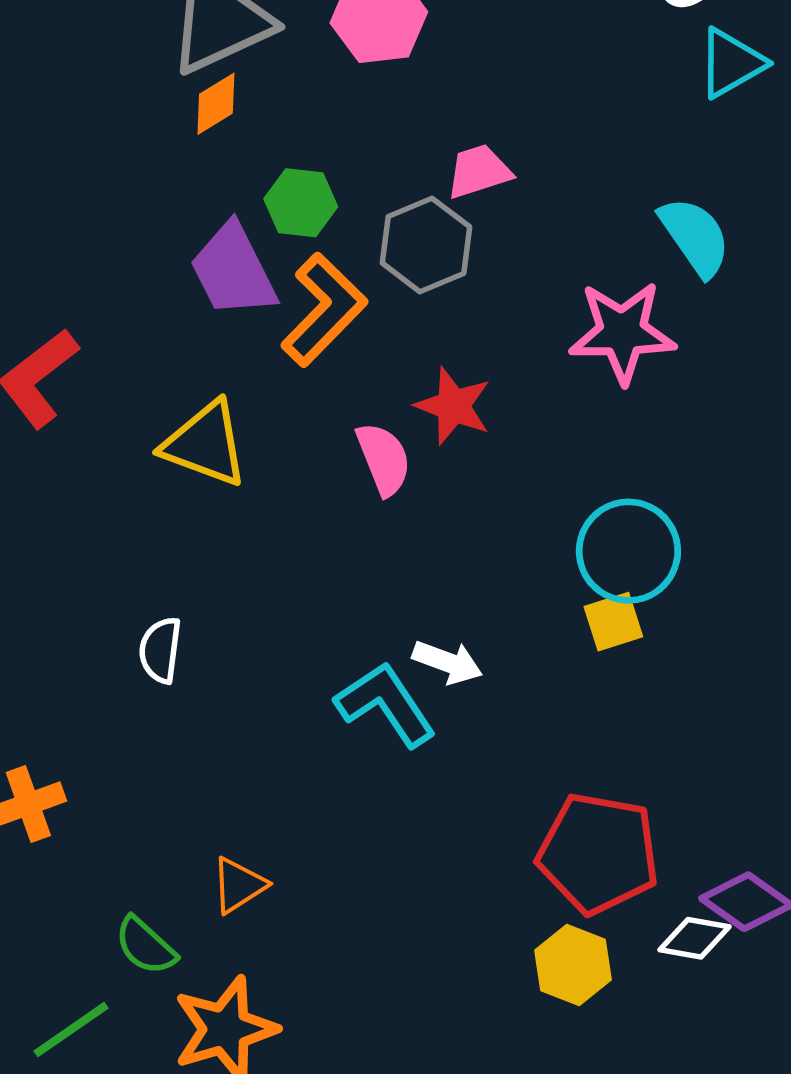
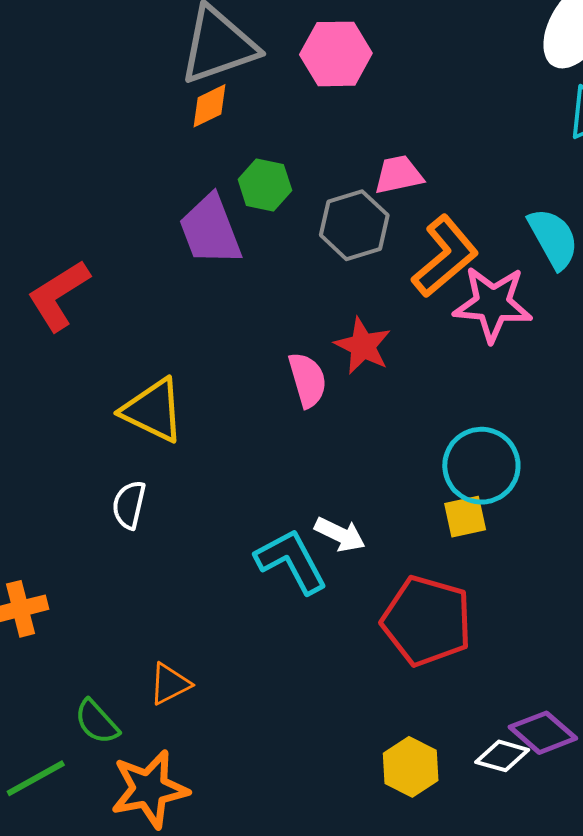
orange L-shape: (324, 310) -> (445, 256), moved
yellow triangle: (205, 444) -> (153, 410), moved
red pentagon: (598, 853) -> (427, 621), moved

